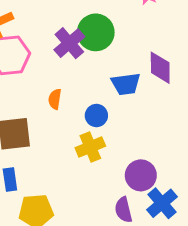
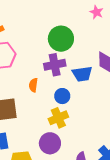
purple cross: (69, 43) -> (55, 65), moved, turned 30
purple circle: (141, 175) -> (50, 143), moved

